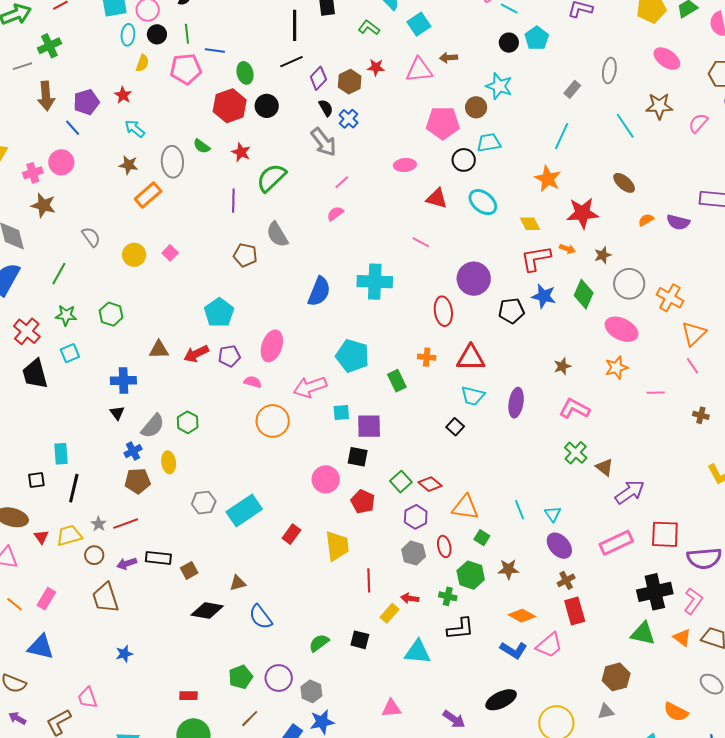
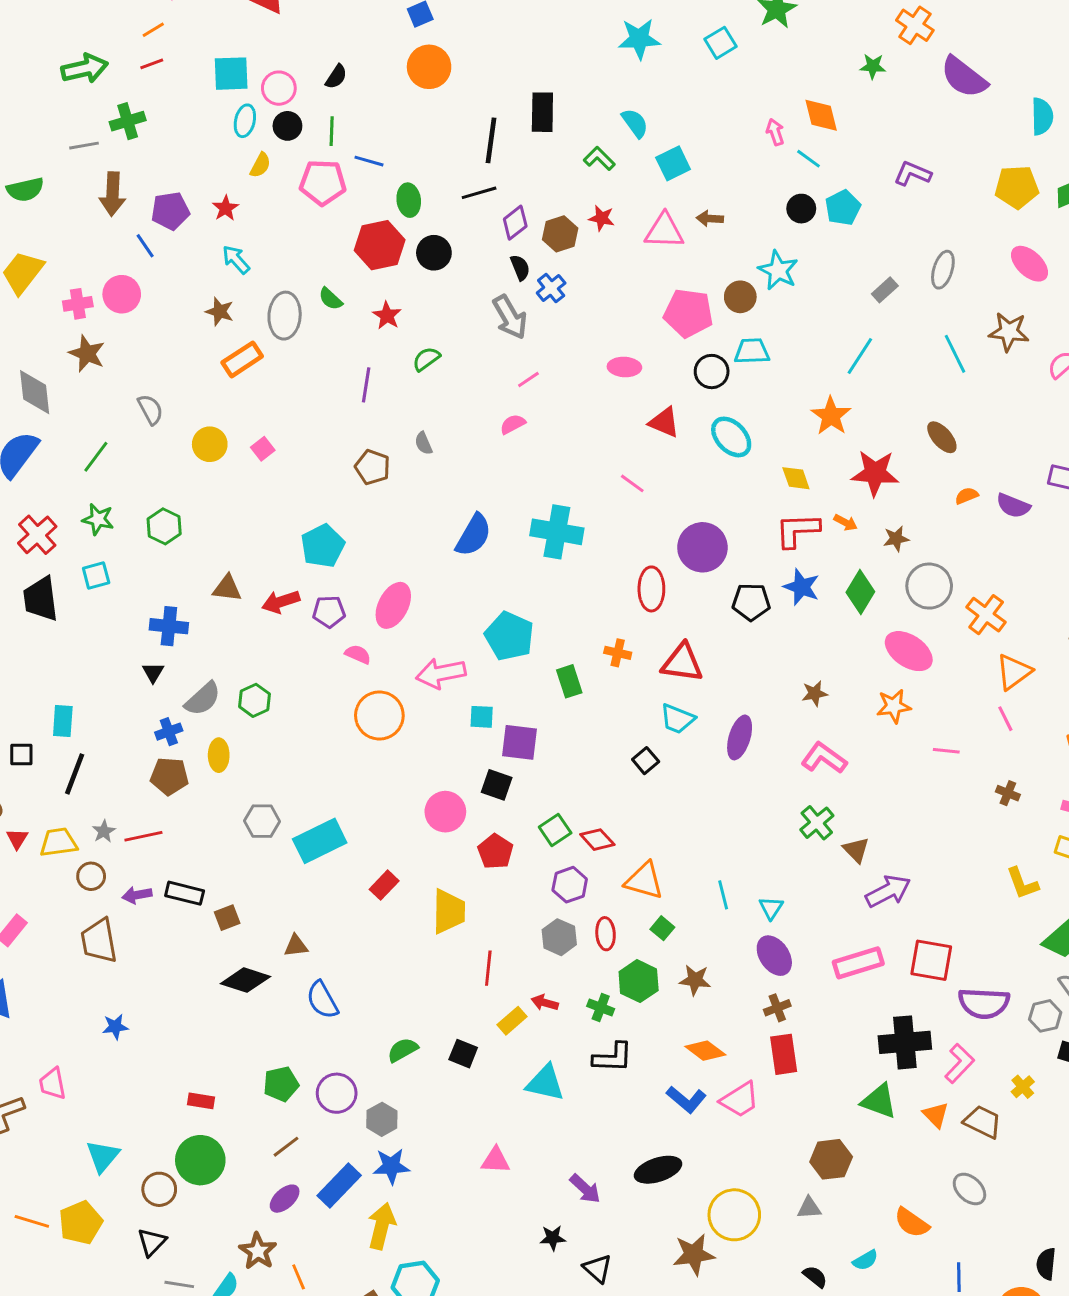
green semicircle: (271, 178) -> (426, 359), size x0.6
gray semicircle: (277, 235) -> (424, 443), size x0.6

